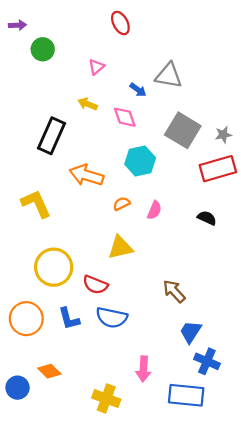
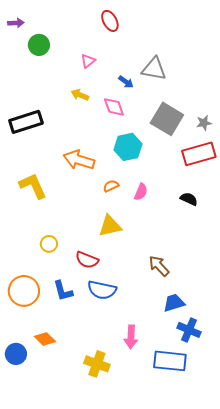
black rectangle: (51, 136) -> (26, 122), moved, turned 48
yellow circle: (54, 267) -> (49, 244), size x0.5
blue trapezoid: (191, 332) -> (174, 303), turned 40

